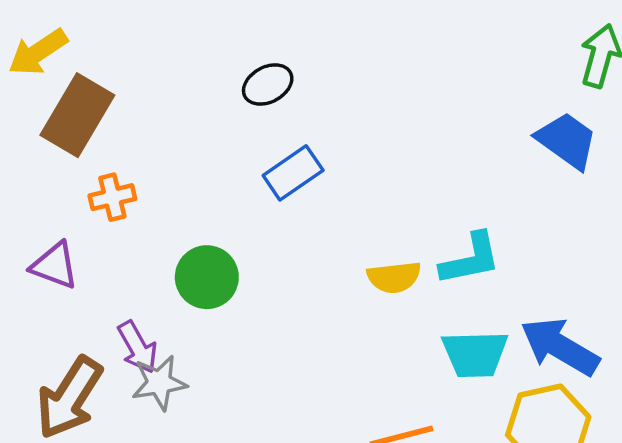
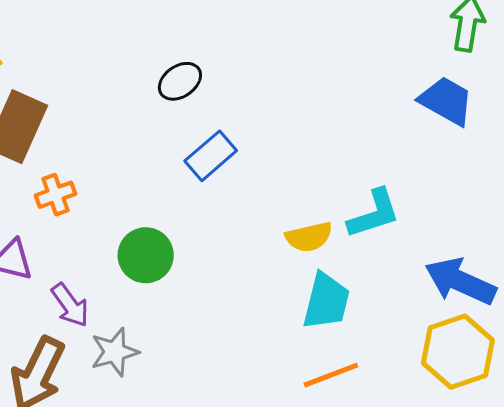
purple arrow: (137, 347) -> (70, 305), moved
cyan trapezoid: (475, 354) -> (326, 301), moved, turned -68

